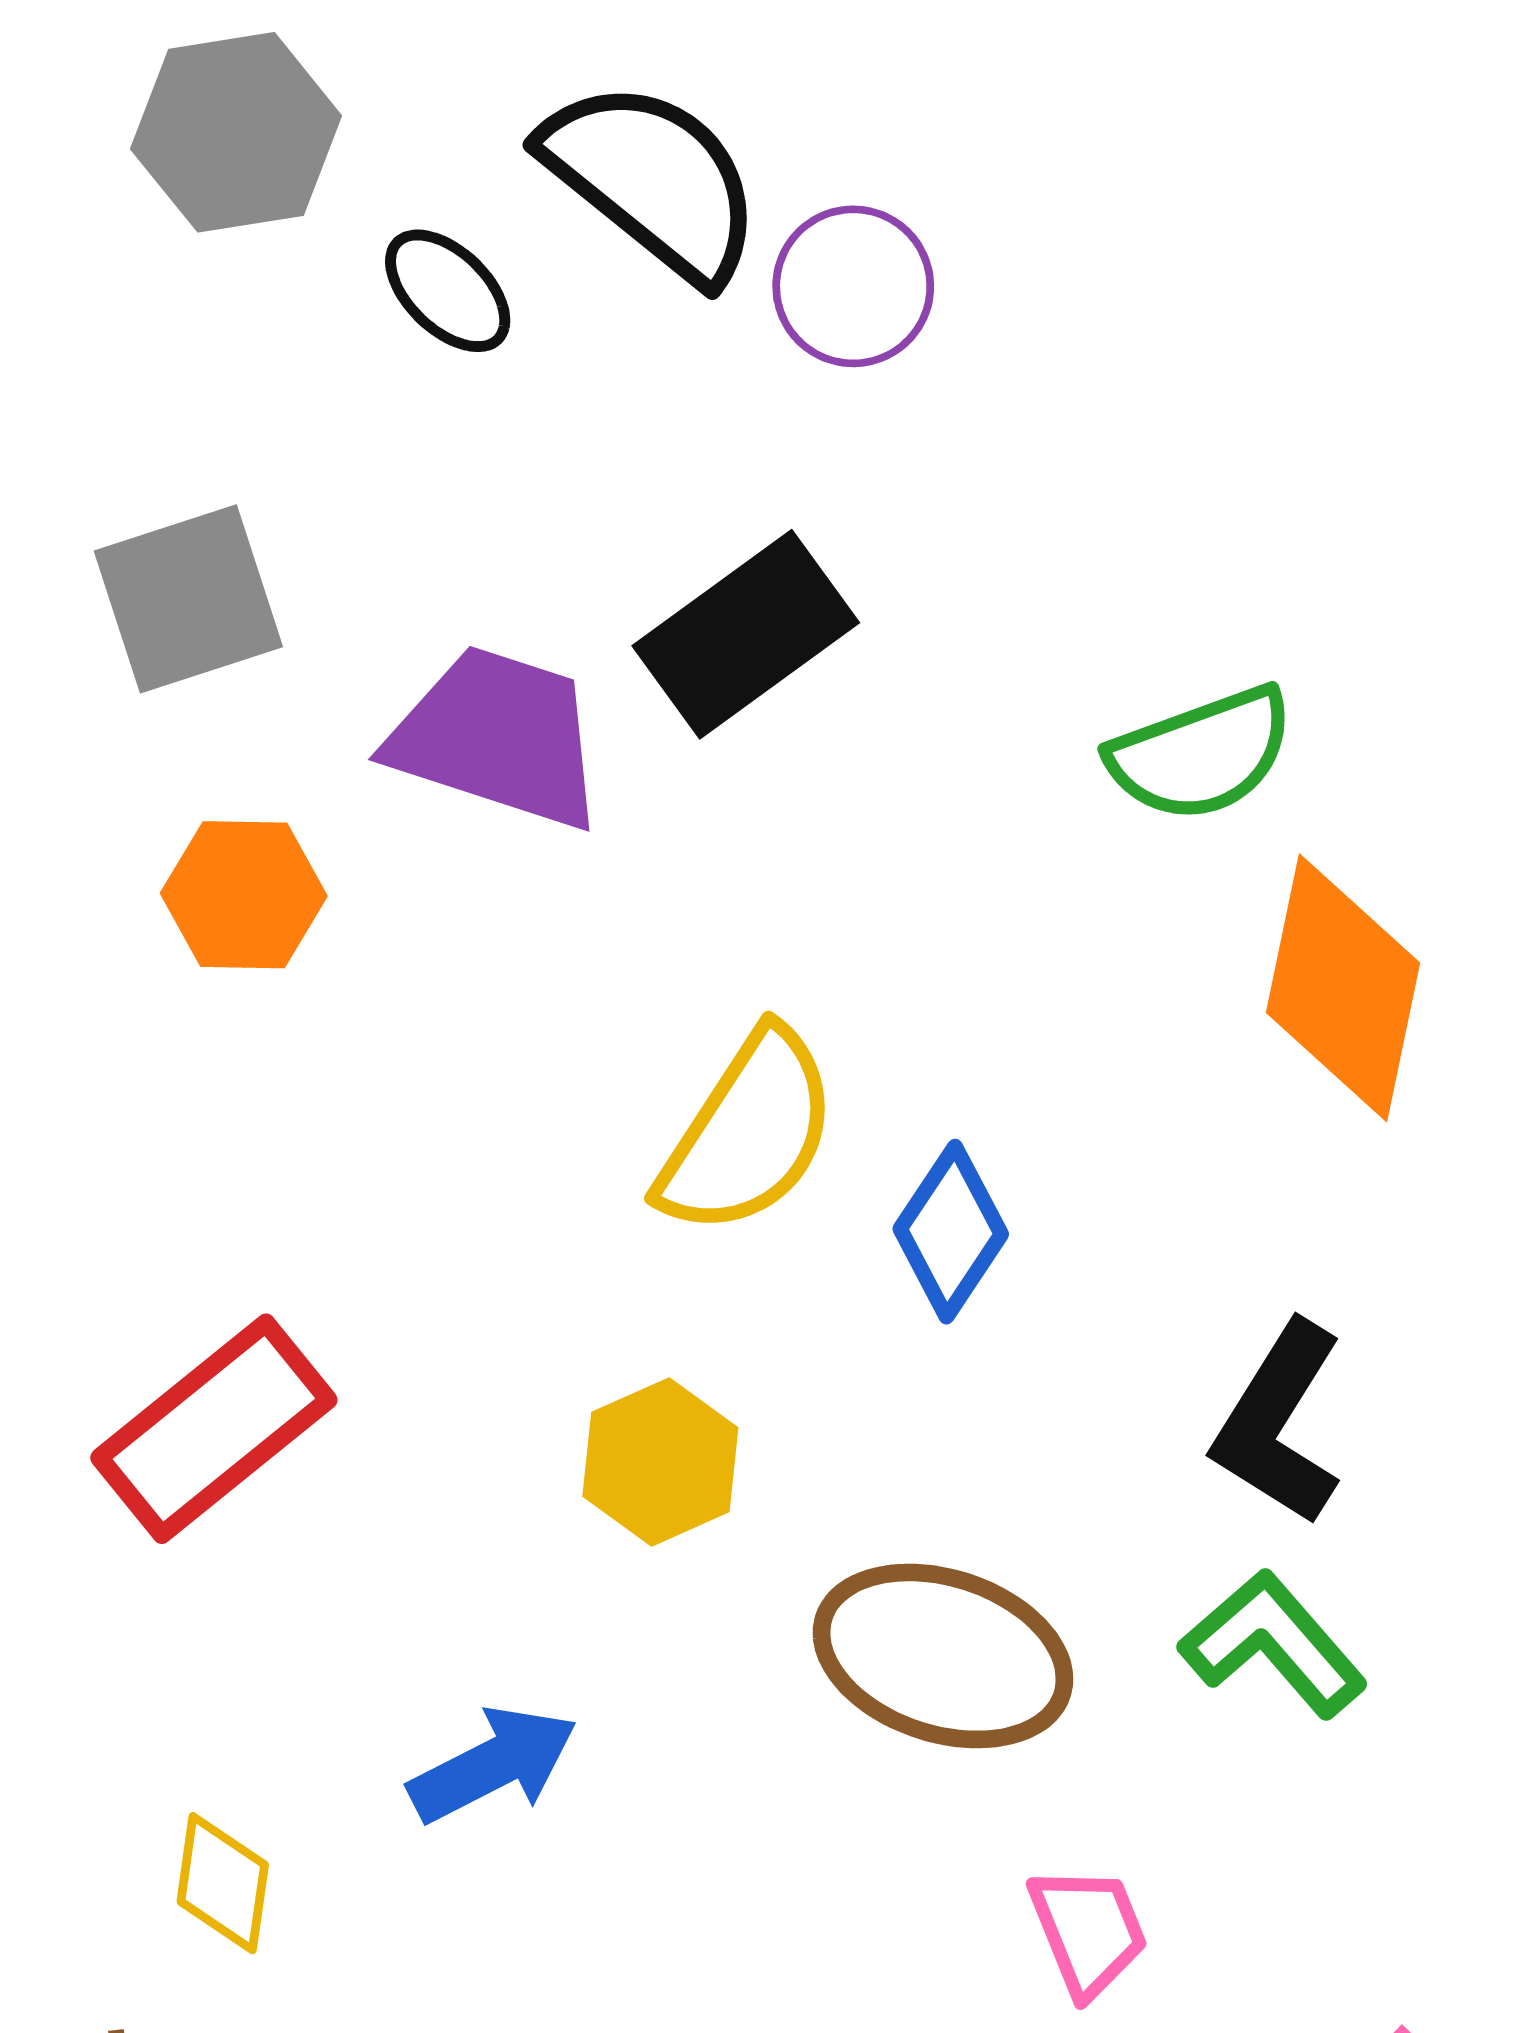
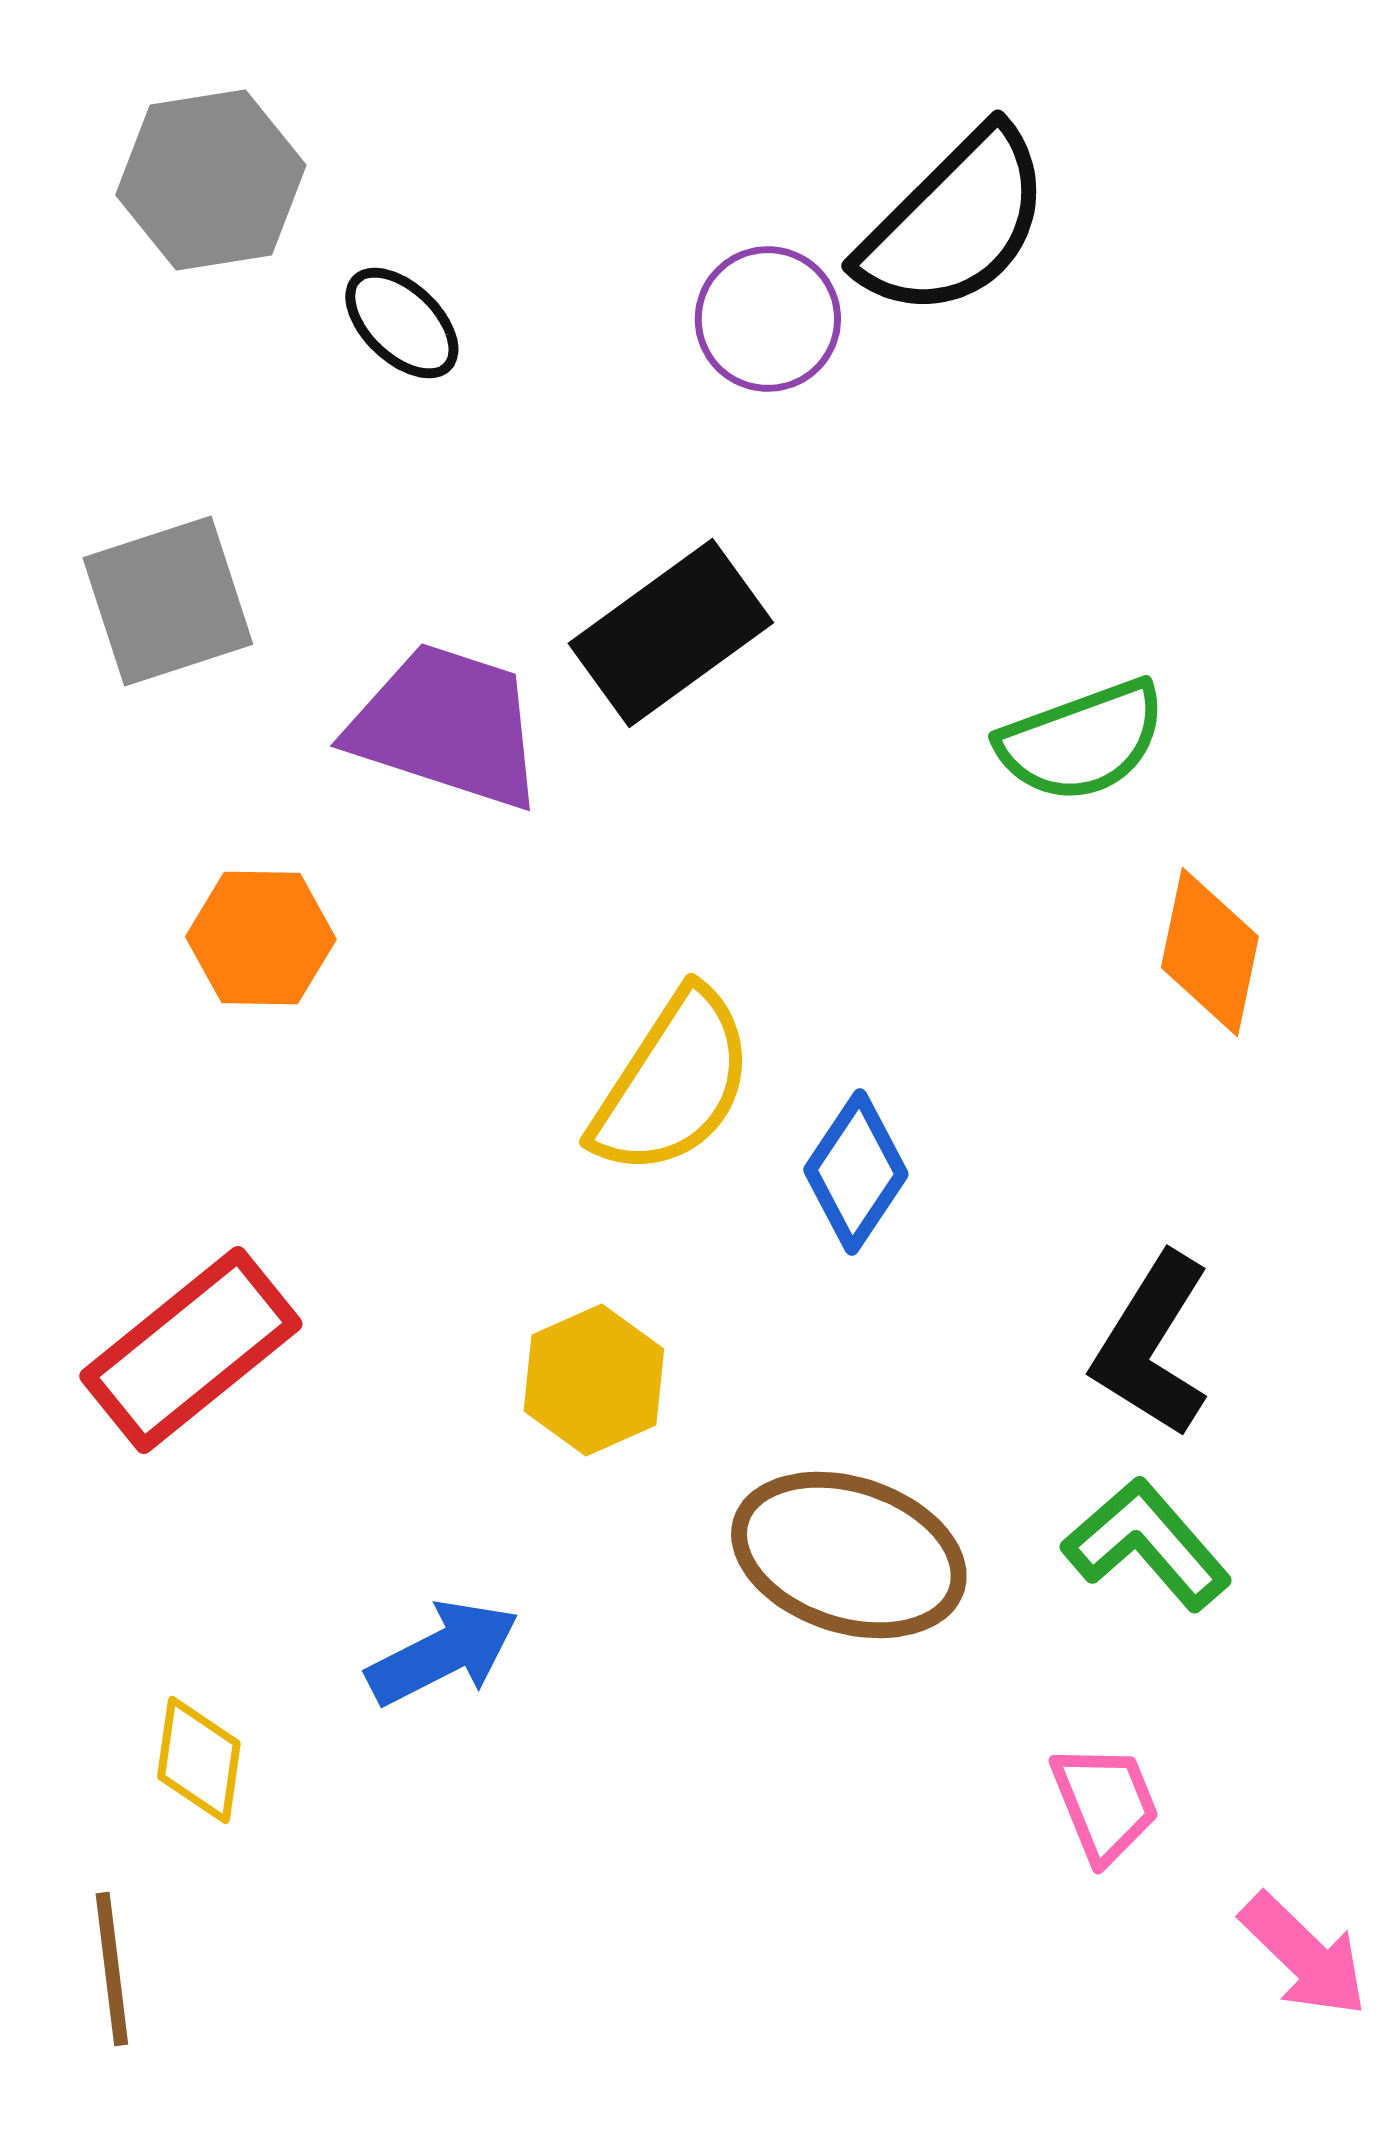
black semicircle: (653, 180) -> (955, 223), moved, turned 96
orange hexagon: (244, 895) -> (261, 938), moved
orange diamond: (1343, 988) -> (1210, 952), size x0.7
pink trapezoid: (1088, 1931) -> (1105, 1803), moved

